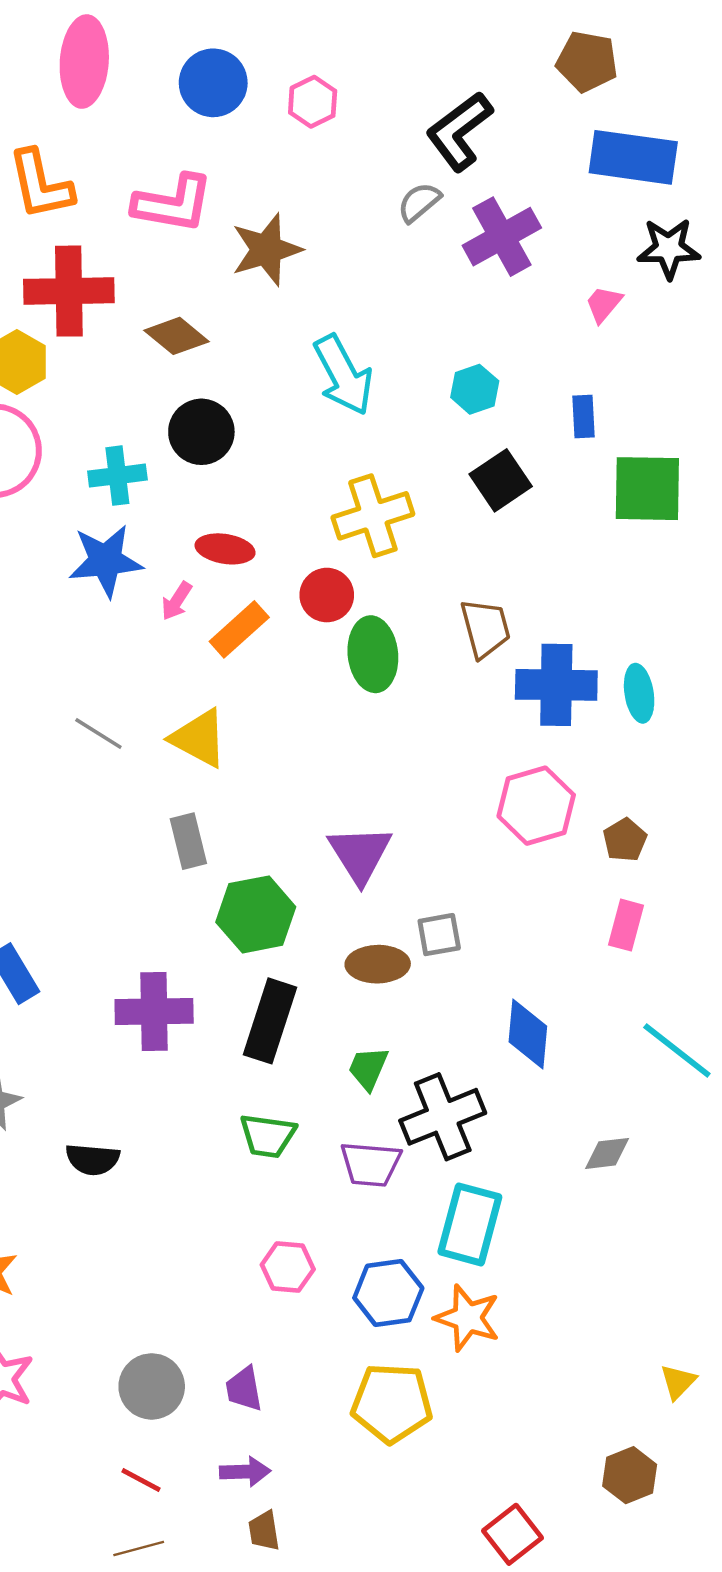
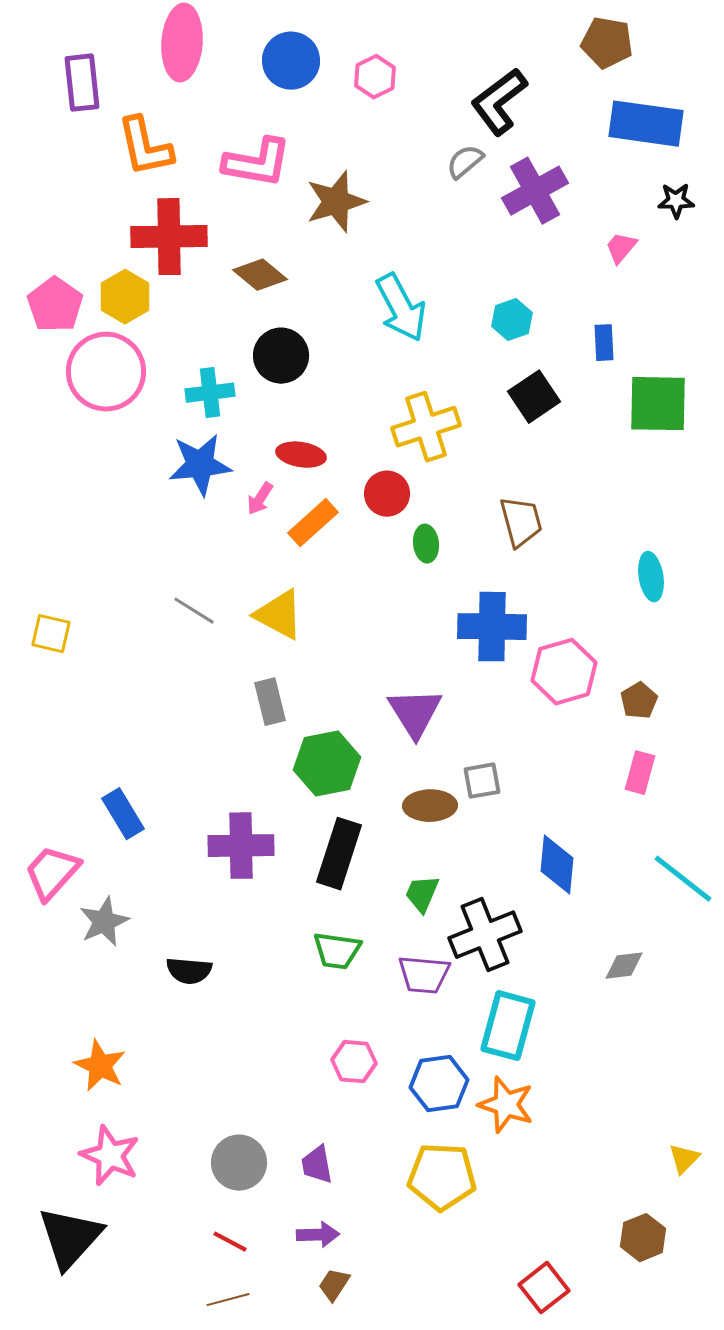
black star: (669, 248) -> (676, 201), size x0.7
green ellipse: (373, 654) -> (426, 544), size x0.6
blue cross: (556, 685) -> (492, 627), moved
brown trapezoid: (264, 1531) -> (334, 1285), turned 42

